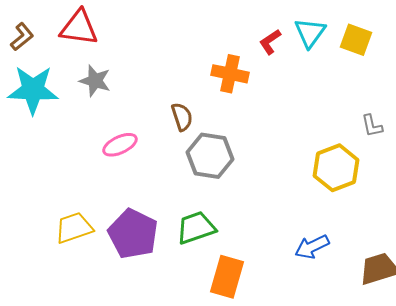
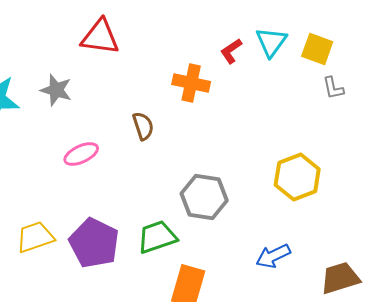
red triangle: (79, 28) -> (100, 37), moved
gray L-shape: (372, 126) -> (333, 88), moved
gray hexagon: (210, 156) -> (204, 197), moved

